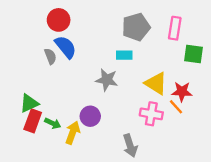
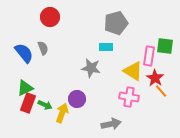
pink rectangle: (175, 28) -> (149, 56), moved
blue semicircle: (66, 47) -> (24, 53), moved
red star: (182, 92) -> (155, 78), turned 30
orange line: (176, 107) -> (161, 91), moved
gray arrow: (130, 146) -> (111, 124), turned -84

